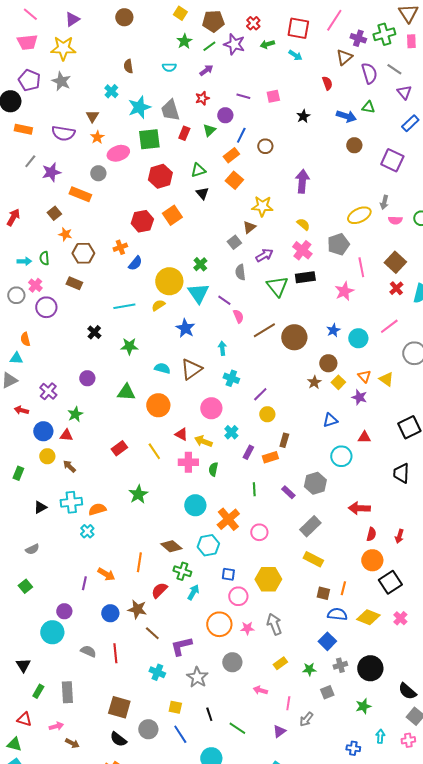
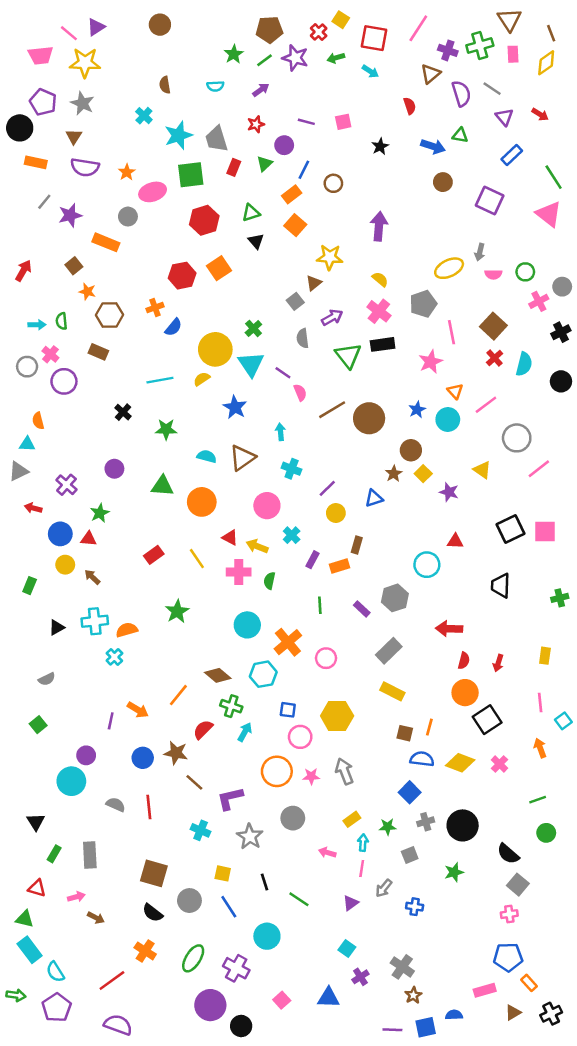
yellow square: (180, 13) -> (341, 20), moved
pink line: (30, 14) -> (69, 33), moved
brown triangle: (92, 116) -> (74, 137), moved
orange triangle: (364, 376) -> (455, 391), moved
blue triangle: (330, 420) -> (374, 498), moved
orange line: (139, 562) -> (178, 695), turned 30
cyan arrow: (380, 736) -> (363, 843), moved
blue cross: (353, 748) -> (415, 907), moved

